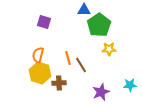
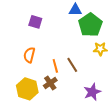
orange line: (68, 58) -> (55, 66), moved
yellow hexagon: (40, 73) -> (27, 89), moved
brown cross: (59, 83) -> (50, 83), turned -32

